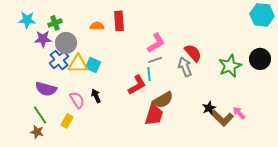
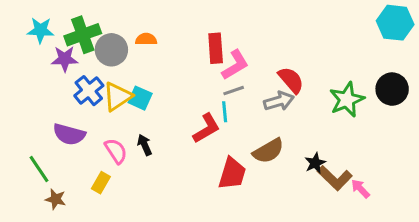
red rectangle: (119, 21) -> (216, 48), moved
green cross: (55, 23) -> (83, 35), size x1.6
gray circle: (66, 43) -> (111, 50), moved
yellow triangle: (78, 64) -> (117, 97), turned -35
gray arrow: (185, 67) -> (279, 101), turned 96
brown semicircle: (163, 100) -> (268, 151), moved
pink arrow: (239, 113) -> (360, 189), moved
green line: (40, 115) -> (39, 169), moved

